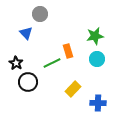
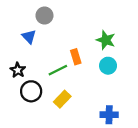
green star: (95, 36) -> (106, 40), turned 30
yellow rectangle: (73, 89) -> (62, 99), moved

